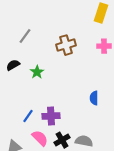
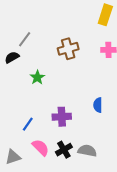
black semicircle: (13, 65) -> (12, 57), moved
purple cross: (51, 116) -> (62, 117), moved

